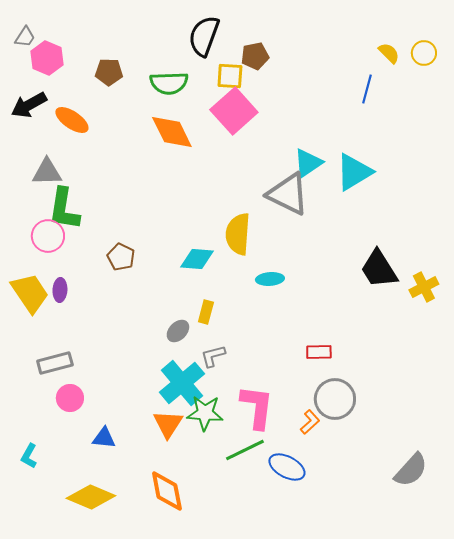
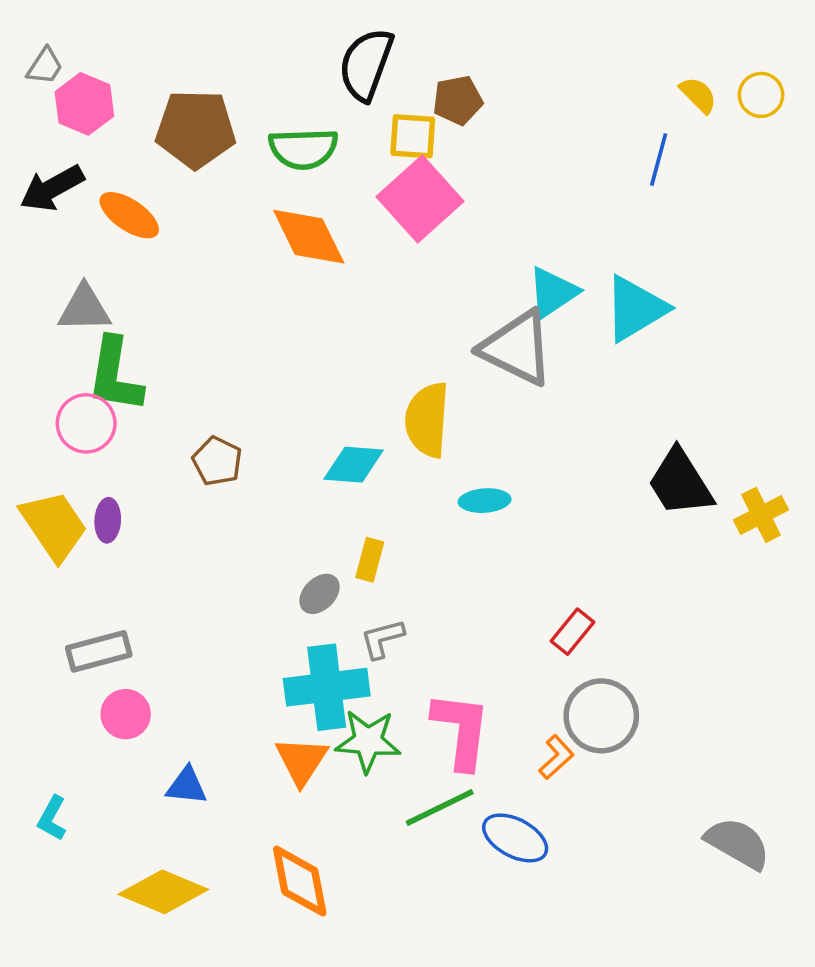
brown pentagon: (109, 72) -> (196, 129), size x1.6
red rectangle: (319, 352) -> (573, 632), turned -50
cyan cross: (182, 383) -> (327, 687), turned 33
gray semicircle: (411, 470) -> (738, 843), turned -102

